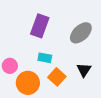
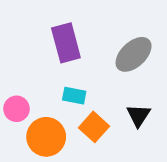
purple rectangle: (40, 26) -> (66, 43), turned -35

